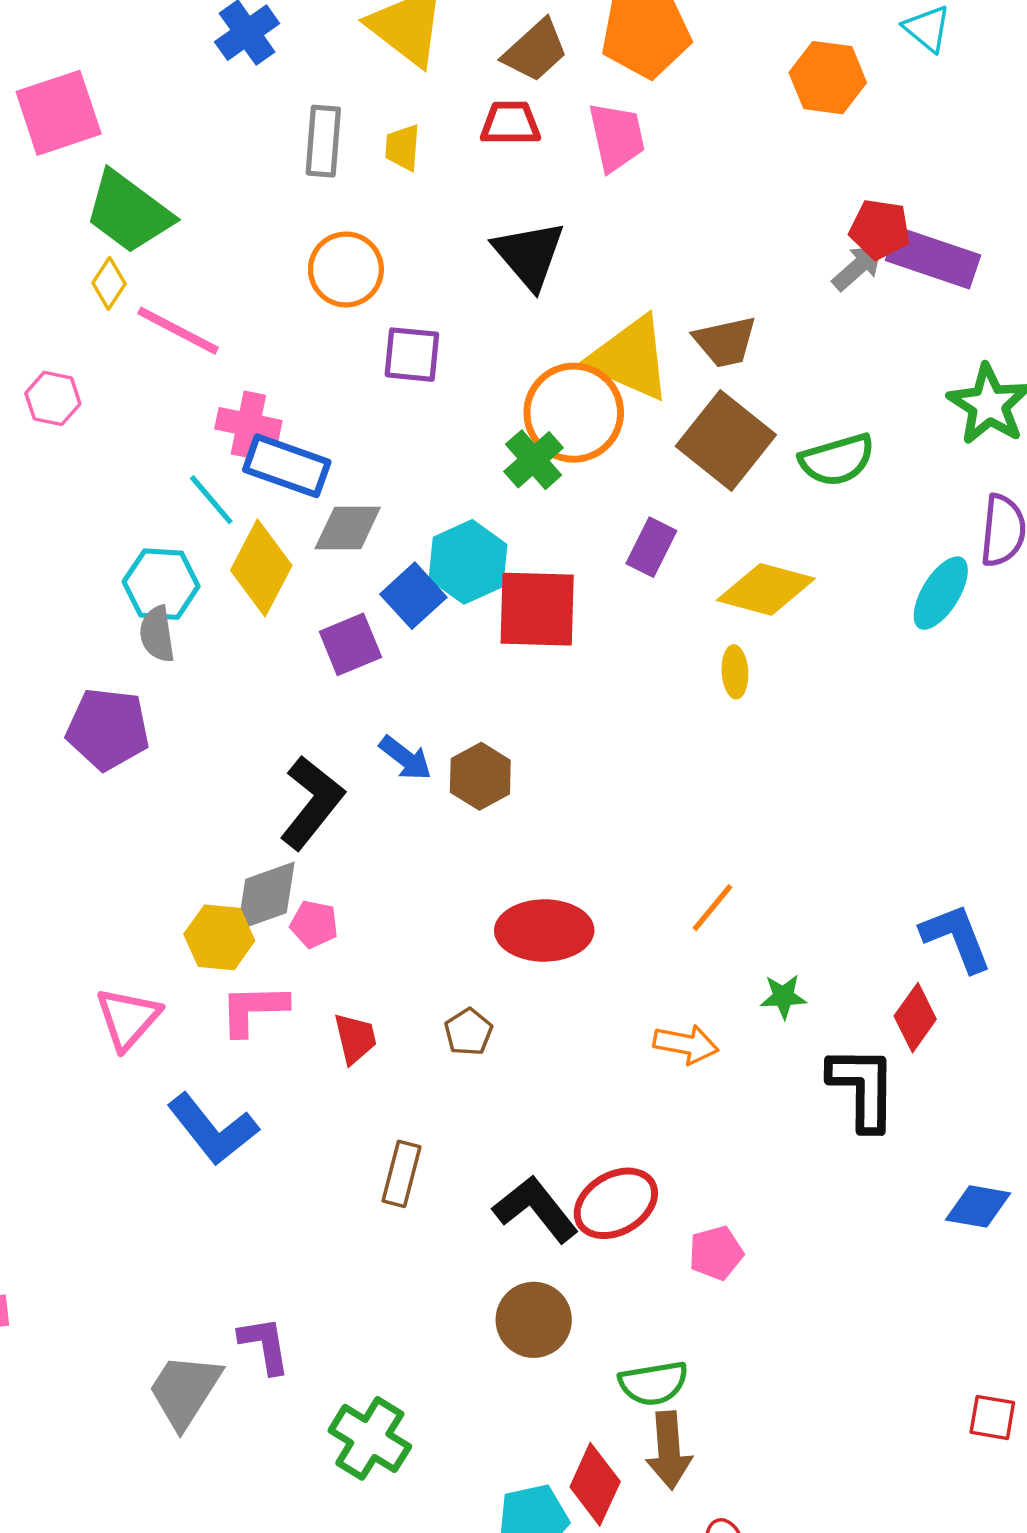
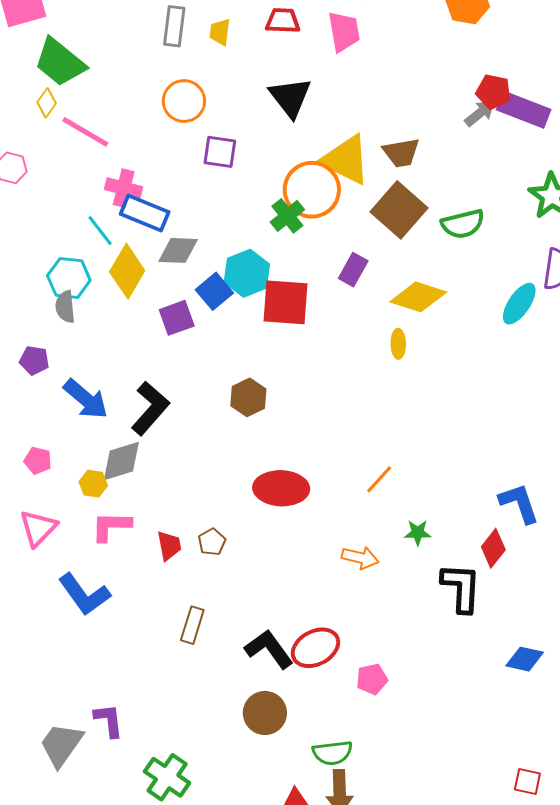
purple pentagon: (108, 729) -> (34, 360), size x0.6
blue arrow: (405, 758) -> (86, 399), moved, size x1.5
pink pentagon: (314, 924) -> (38, 461), moved
yellow hexagon: (219, 937) -> (93, 484), size x0.7
brown pentagon: (468, 1032) -> (212, 542), moved

